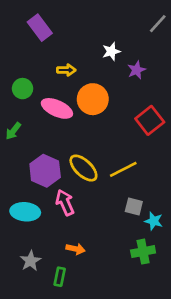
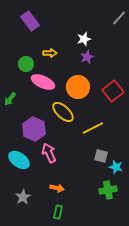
purple star: (136, 70) -> (87, 57), moved
green circle: (23, 89) -> (26, 64), moved
orange circle: (93, 99) -> (78, 87), moved
yellow ellipse: (83, 168) -> (63, 112), moved
cyan ellipse: (25, 212) -> (19, 160), turned 30
green rectangle: (60, 277) -> (58, 212), moved

